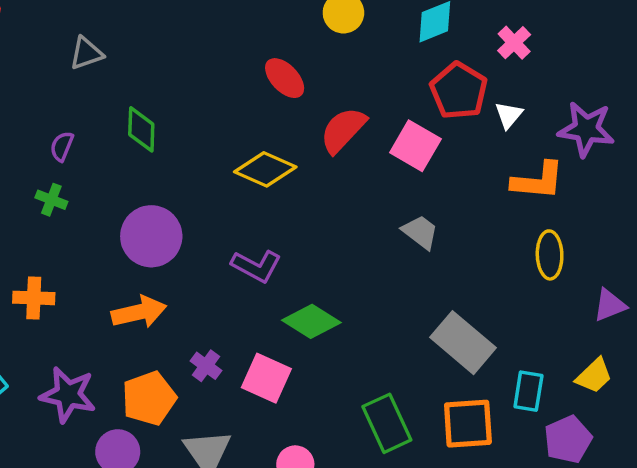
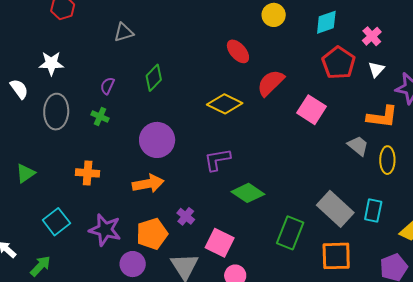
white triangle: (509, 115) -> (376, 69), moved
green diamond: (141, 129) -> (154, 78), turned 40
pink square: (415, 146) -> (312, 110), moved
gray trapezoid: (420, 232) -> (358, 146), moved
purple L-shape: (256, 266) -> (217, 160), turned 140
pink square: (266, 378) -> (220, 243), moved
cyan rectangle: (528, 391) -> (373, 210), moved
green rectangle: (387, 423) -> (290, 233), moved, turned 44

